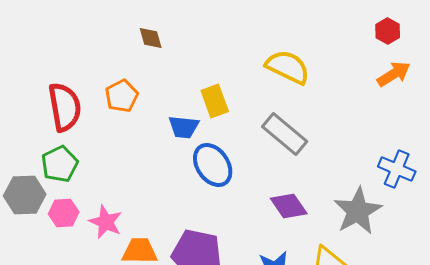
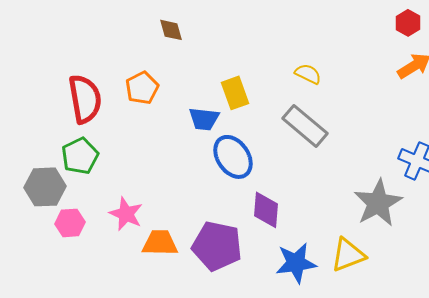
yellow semicircle: (288, 67) -> (308, 74), moved, size x0.6
purple diamond: (289, 206) -> (266, 210), moved, turned 39
pink hexagon: (64, 213) -> (70, 223), moved

